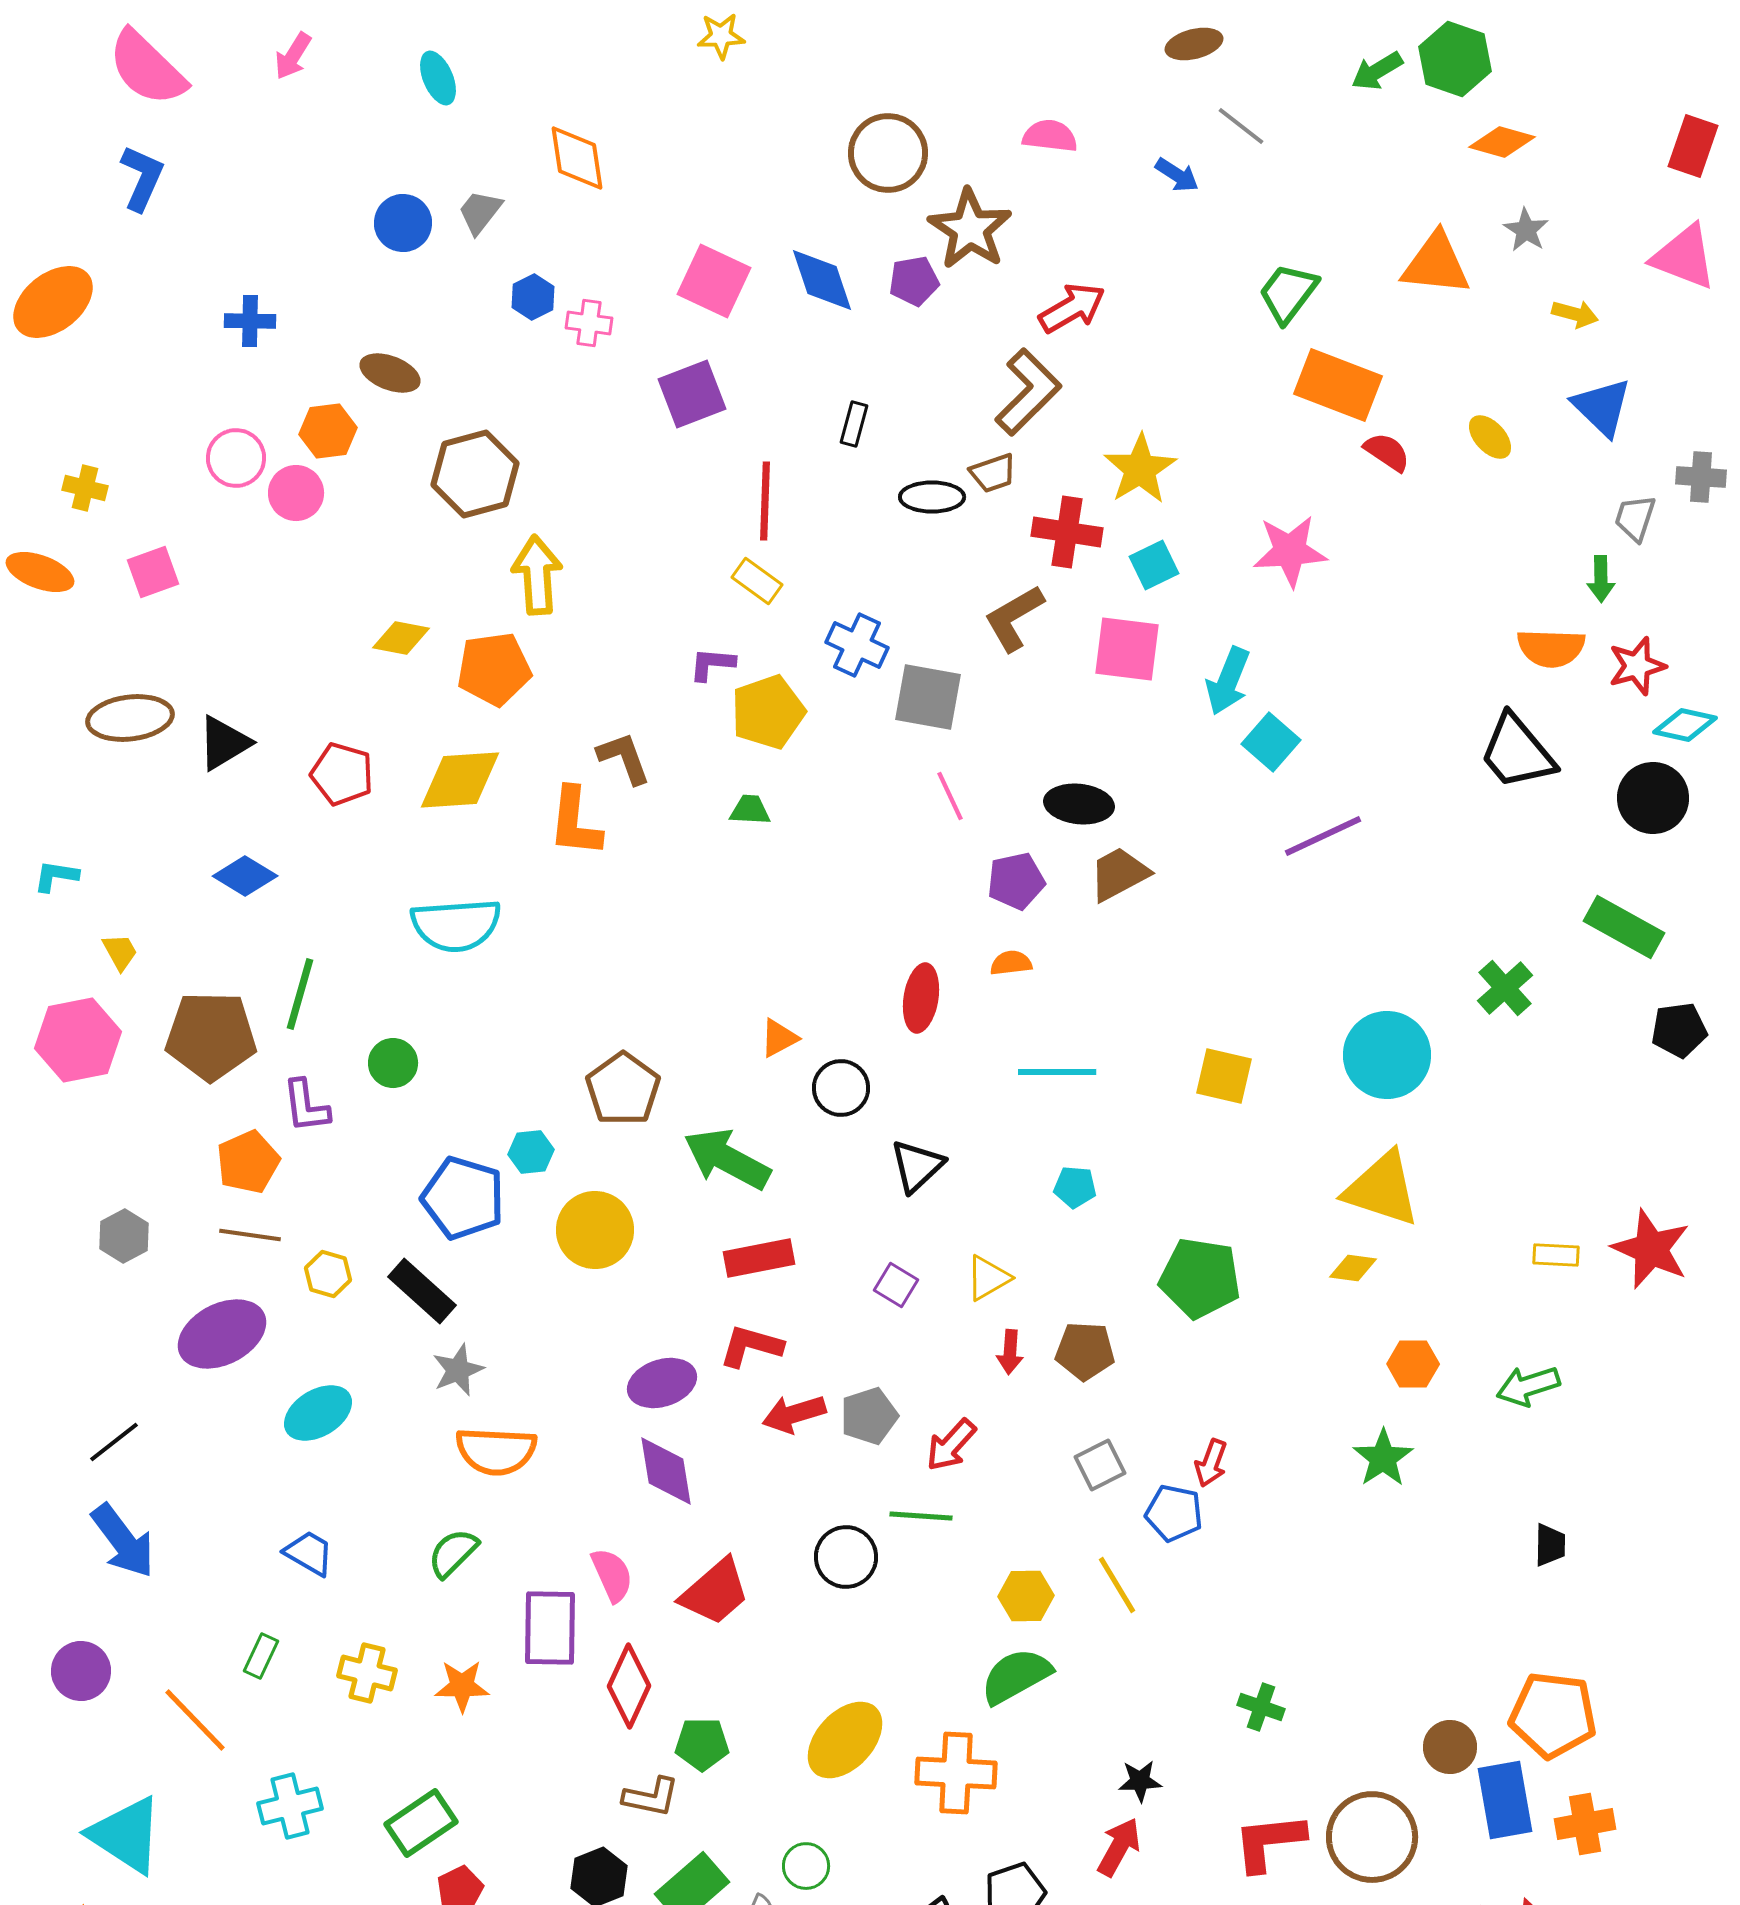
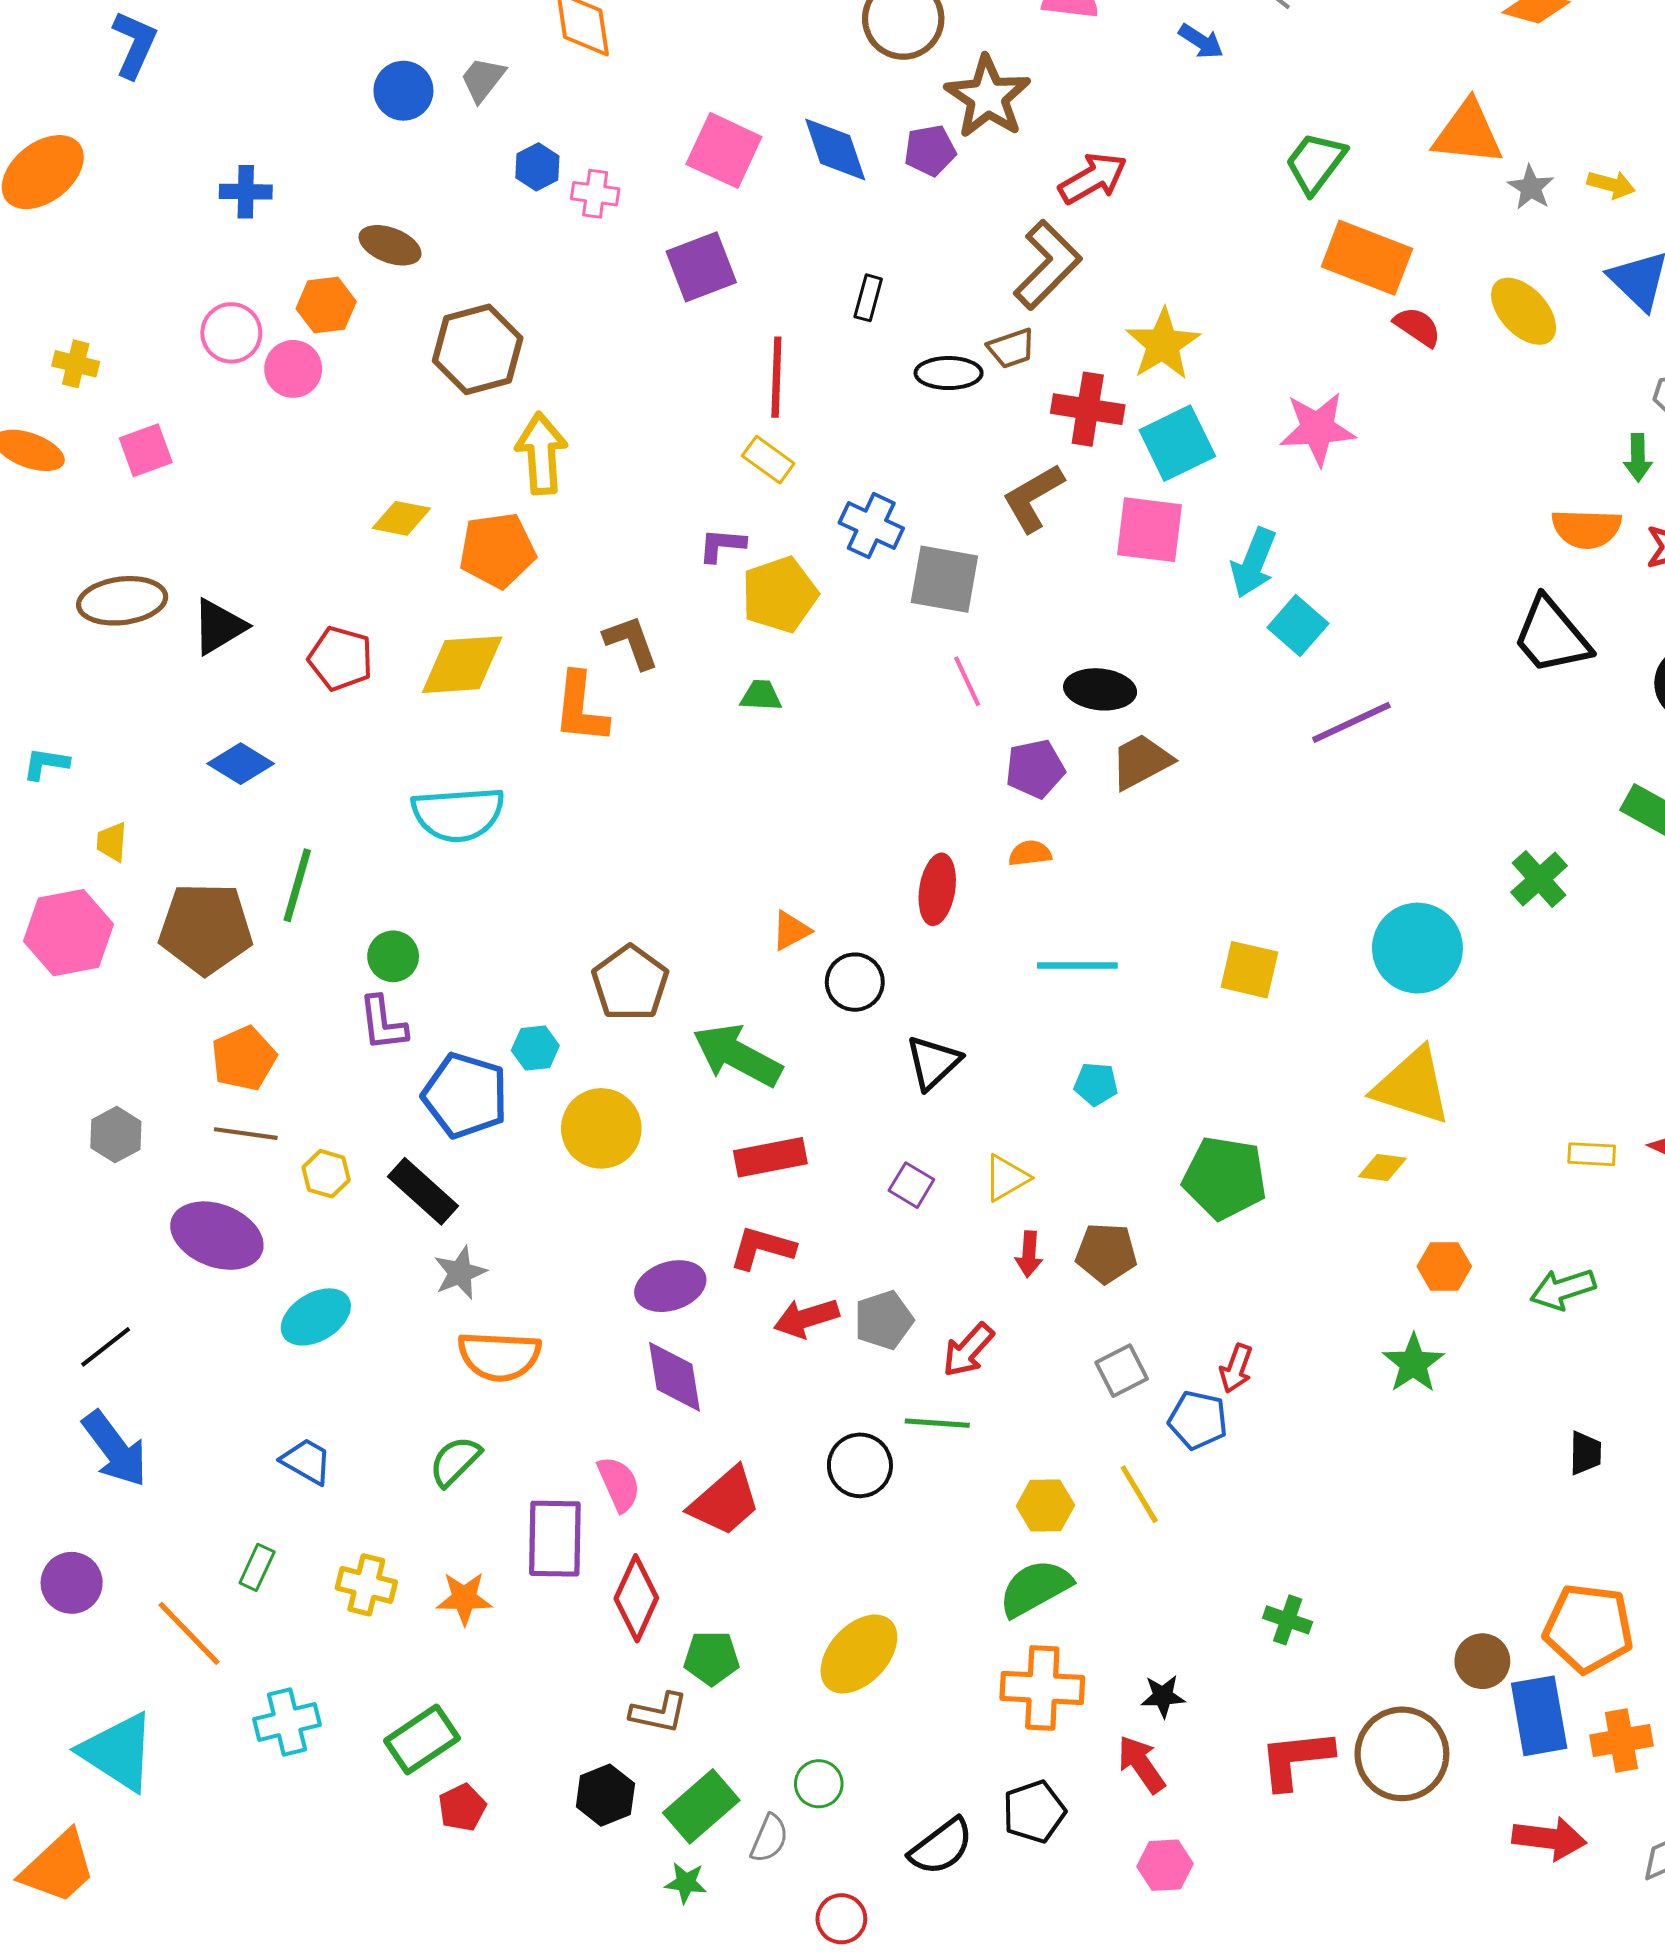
gray star: (1526, 230) -> (1531, 188), moved
yellow ellipse: (1490, 437) -> (1524, 311), size x1.5
cyan square: (1154, 565) -> (1177, 443), size x1.5
yellow trapezoid: (120, 952) -> (112, 842), turned -147
purple L-shape: (306, 1106) -> (383, 1023), moved
purple ellipse: (222, 1334) -> (217, 1236), turned 48
orange cross: (956, 1773) -> (1042, 1688), moved
red arrow: (1119, 1847) -> (1141, 1764), turned -64

